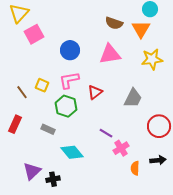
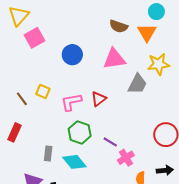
pink L-shape: (69, 80) -> (71, 102), moved
gray trapezoid: (133, 98) -> (137, 84), moved
green hexagon: (66, 106) -> (80, 132), moved
gray rectangle: (48, 129) -> (48, 154), moved, turned 72

